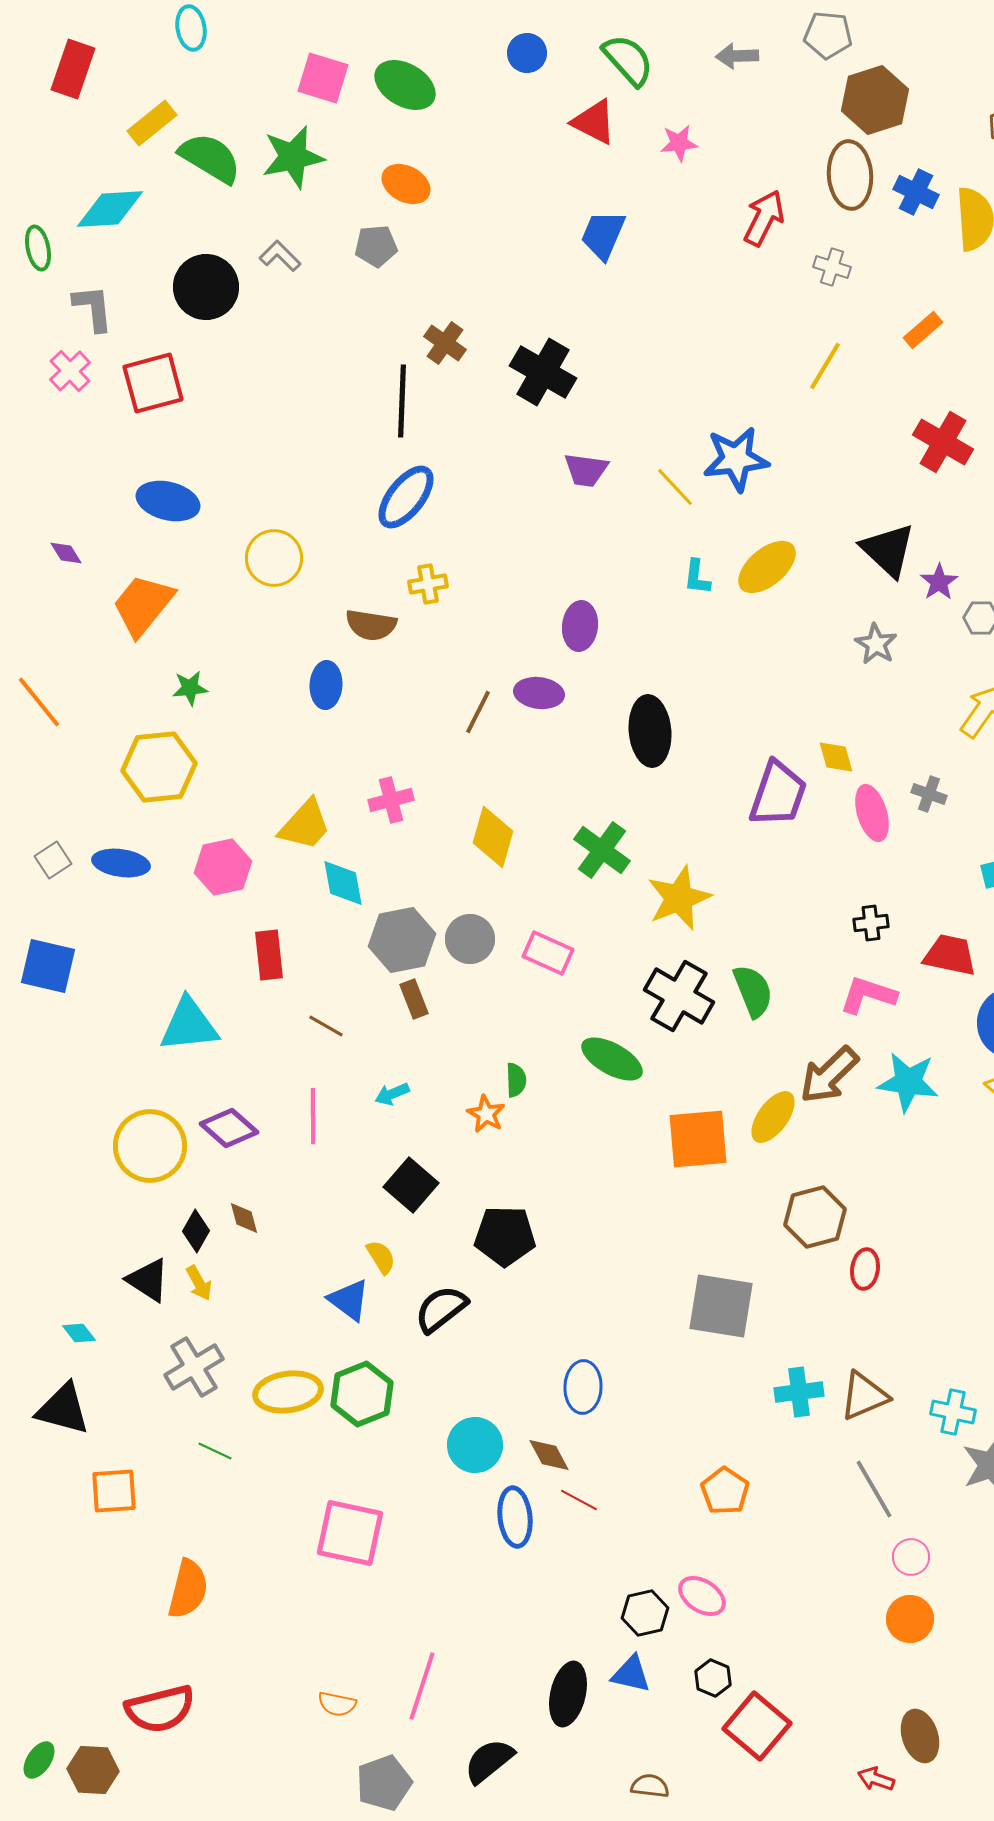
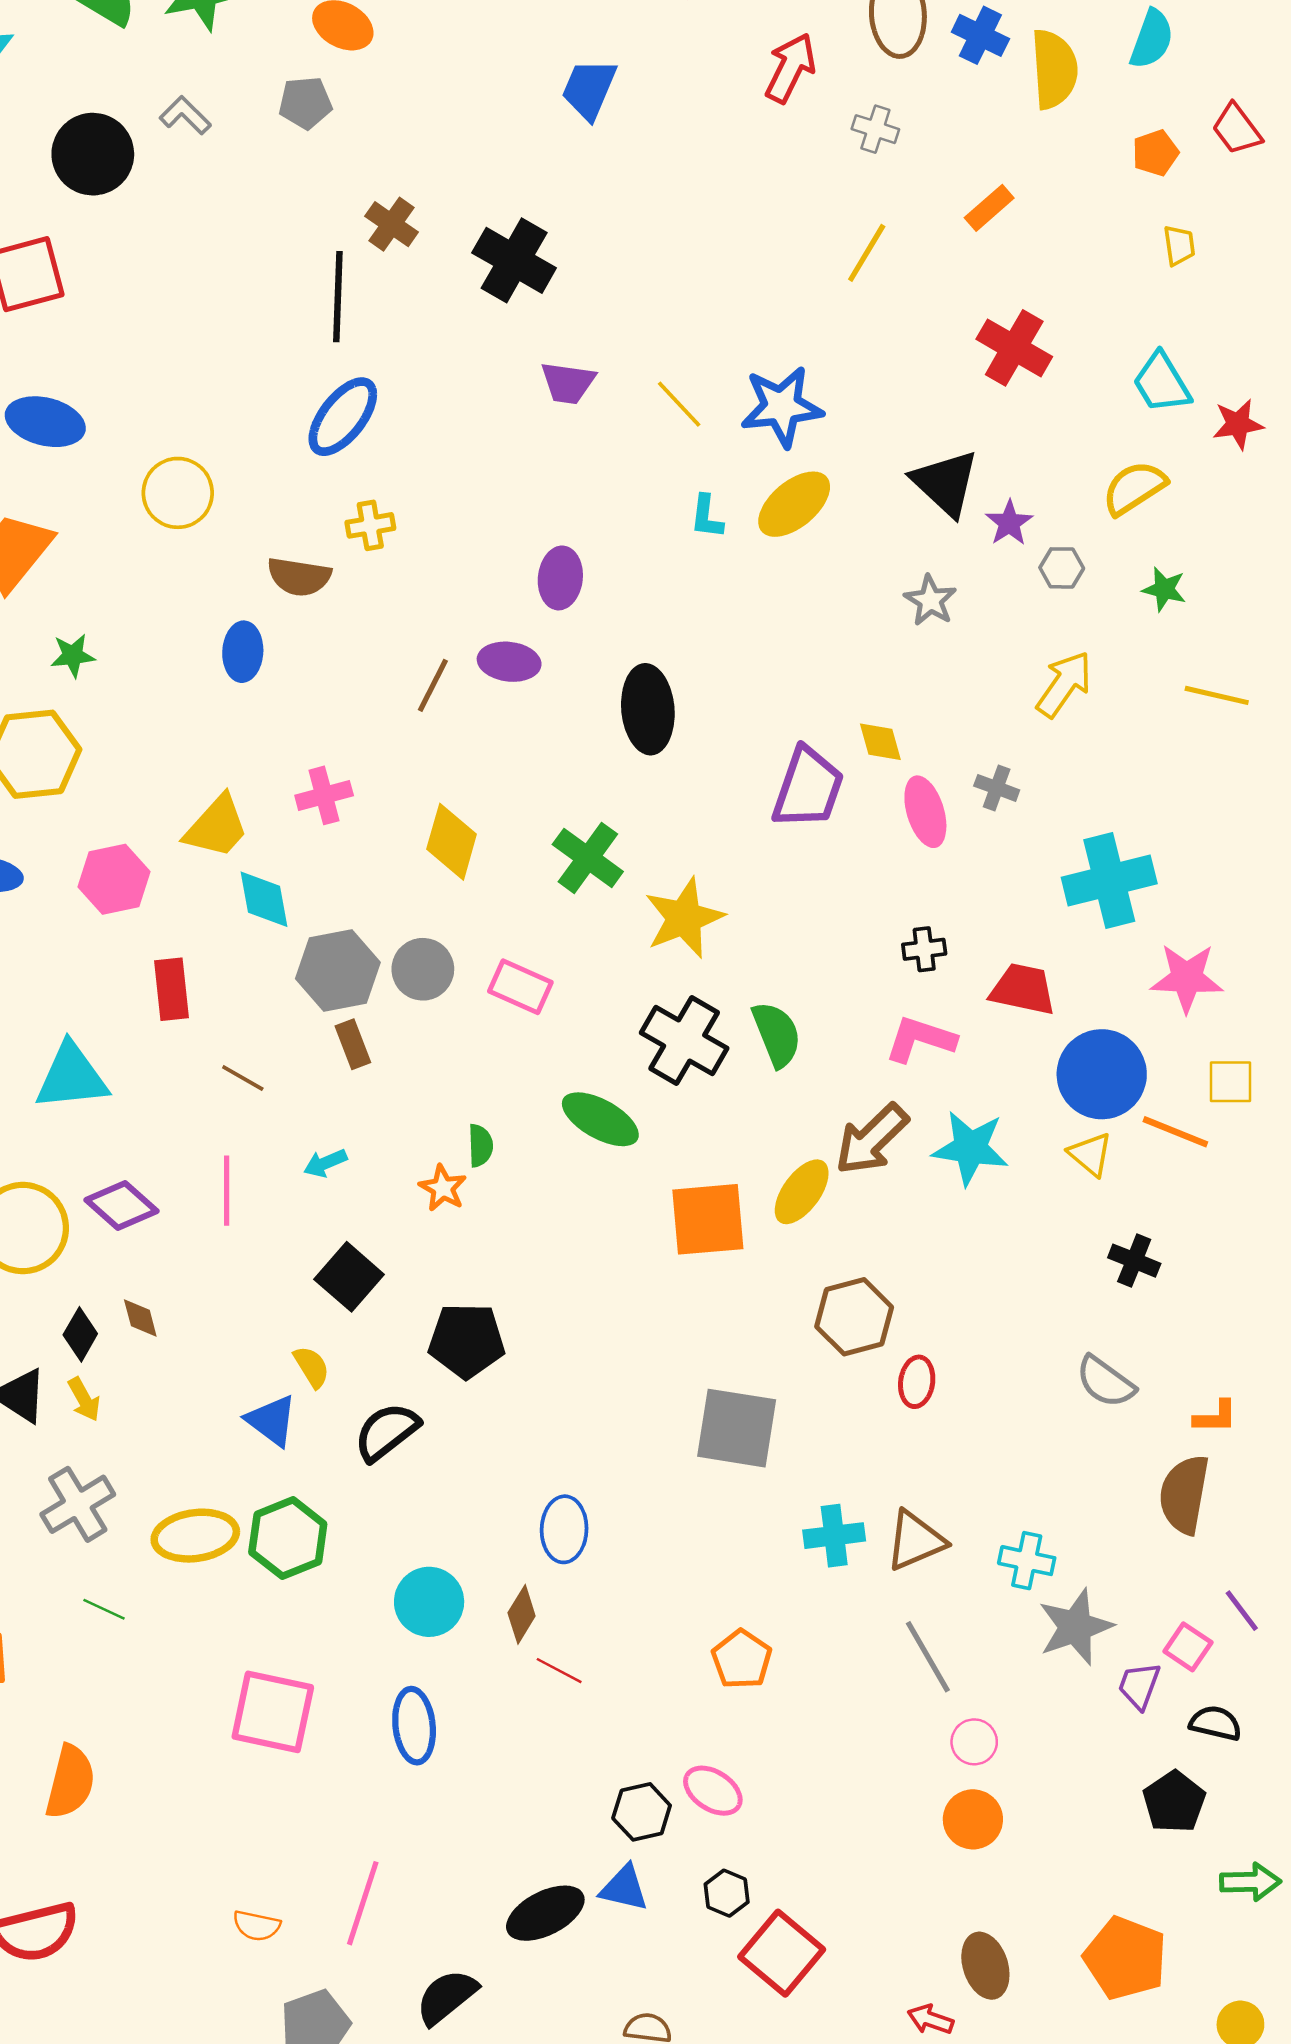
blue star: (736, 459) -> (782, 407), moved
brown diamond: (549, 1455) -> (522, 1614), turned 60
blue ellipse: (515, 1517) -> (414, 1726), moved
black ellipse: (568, 1694) -> (545, 1913), turned 50

